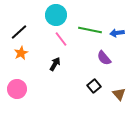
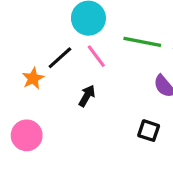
black line: (19, 32) -> (60, 58), moved
black square: (94, 86) -> (149, 131), turned -32

